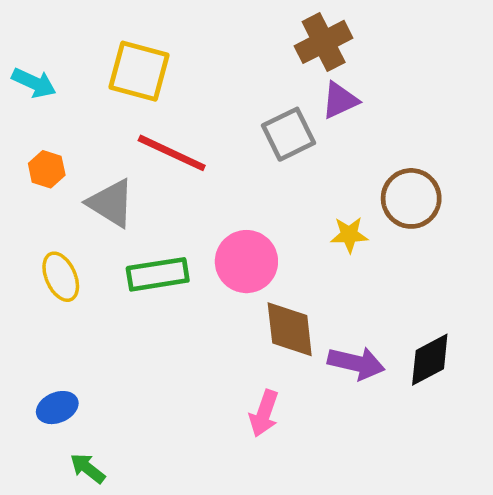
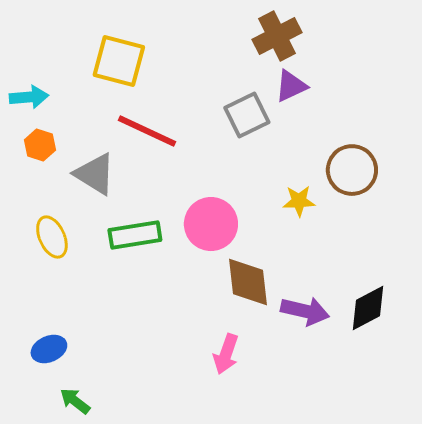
cyan arrow: (34, 83) -> (29, 97), moved, turned -30

